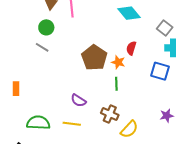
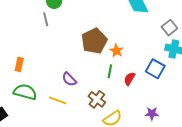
gray line: (42, 47) -> (46, 19), turned 32
red semicircle: (131, 48) -> (129, 79), moved
orange rectangle: (16, 89) -> (19, 64), moved

